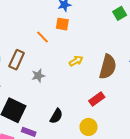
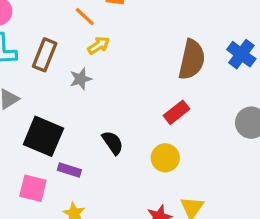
yellow arrow: (76, 61) -> (99, 45), moved
black semicircle: (56, 116) -> (113, 143), turned -63

